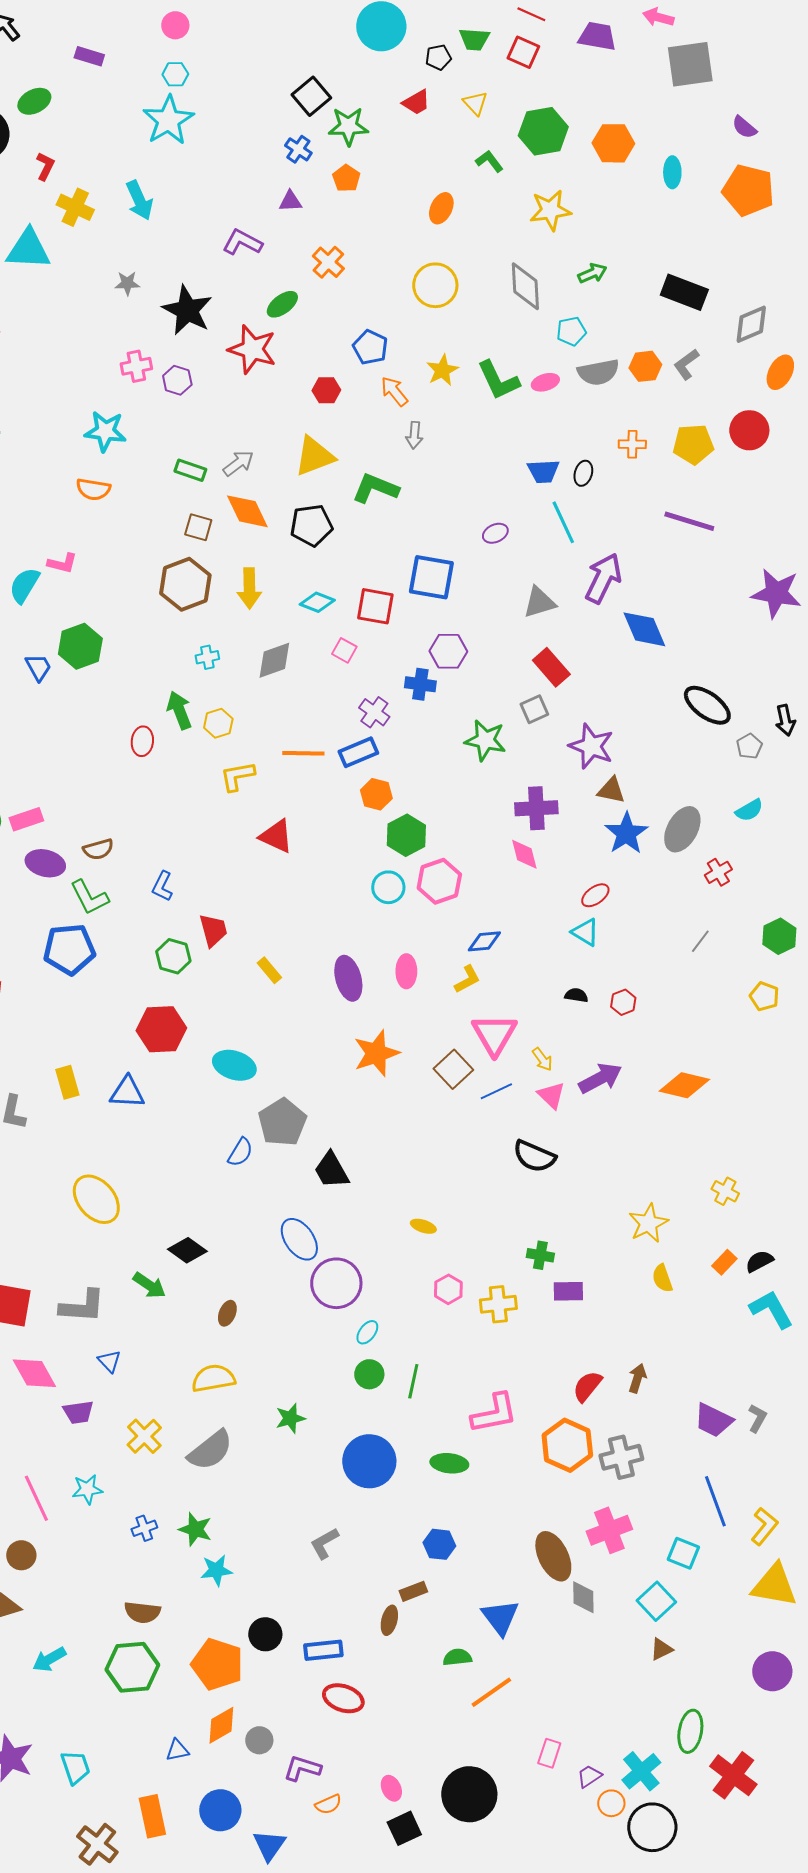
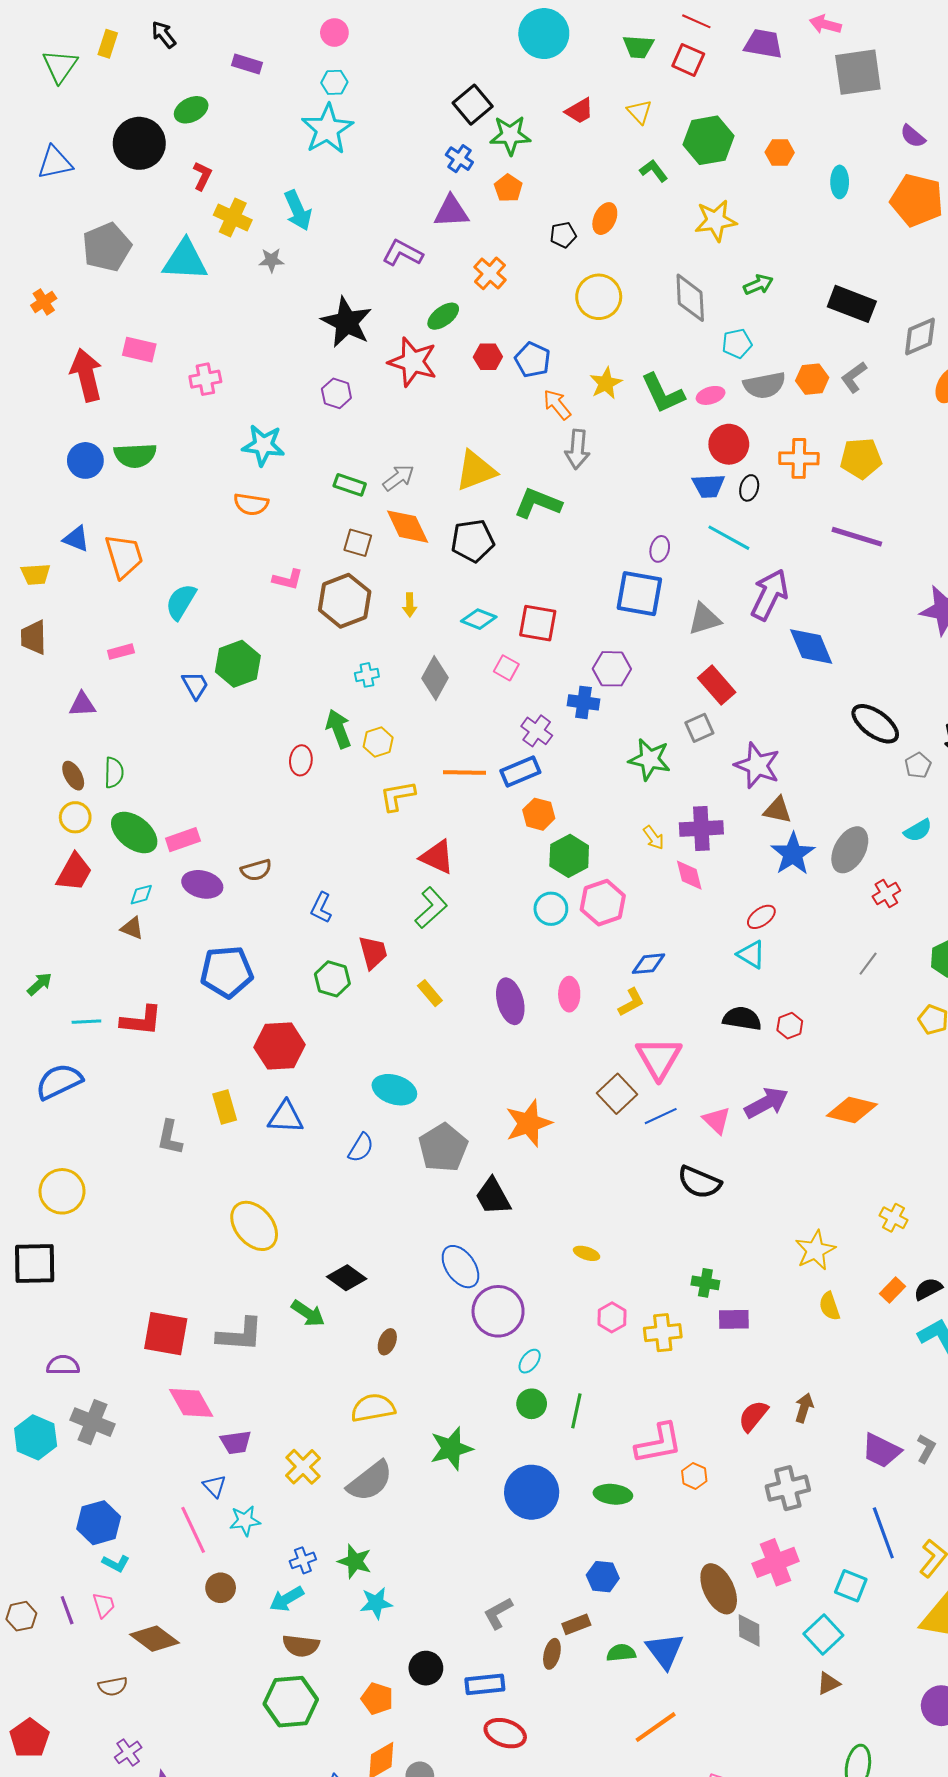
black pentagon: (438, 57) -> (563, 235), moved
orange hexagon: (613, 143) -> (780, 152), size x0.7
purple triangle: (290, 201) -> (451, 211), size x1.5
gray star: (127, 283) -> (271, 260), moved
pink cross: (136, 366) -> (205, 379), moved
red hexagon: (326, 390) -> (488, 357), moved
red circle: (749, 430) -> (729, 444), moved
gray arrow: (414, 435) -> (577, 449), size x1.4
orange cross: (632, 444) -> (799, 458), size x1.4
cyan line: (563, 522) -> (729, 538), turned -36
purple ellipse: (495, 533) -> (660, 549), turned -50
pink L-shape: (62, 563) -> (288, 579), moved
blue square: (431, 577) -> (639, 594), moved
yellow arrow: (249, 588) -> (410, 605), size x0.6
gray diamond: (274, 660) -> (435, 678), turned -42
green L-shape: (89, 897) -> (431, 908), moved, turned -105
black semicircle: (576, 995) -> (742, 1019), size x1.6
red hexagon: (161, 1029) -> (280, 1046), moved
orange star: (376, 1053) -> (529, 1123), moved
yellow arrow: (542, 1059) -> (654, 838), moved
blue semicircle: (240, 1152) -> (361, 1148), moved
blue triangle: (109, 1361) -> (214, 1486), moved
green star: (290, 1418) -> (451, 1449), size x1.4
orange hexagon: (567, 1445) -> (694, 1476), moved, size x0.5
gray L-shape: (324, 1543) -> (498, 1613), moved
brown circle: (21, 1555) -> (221, 1588), moved
green semicircle: (457, 1657) -> (621, 1653), moved
cyan arrow: (49, 1659) -> (287, 1599), moved
orange pentagon: (217, 1664) -> (377, 1699), size x0.6

